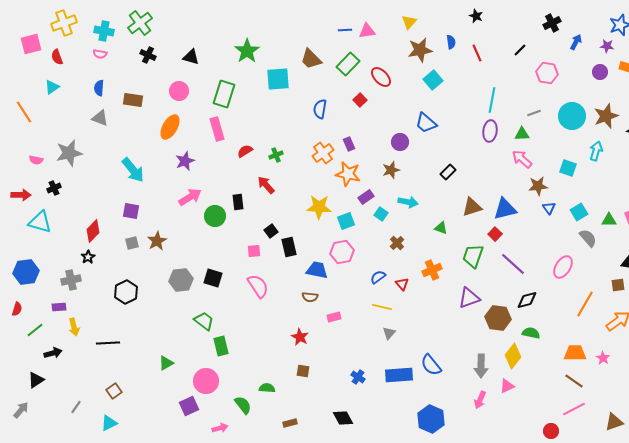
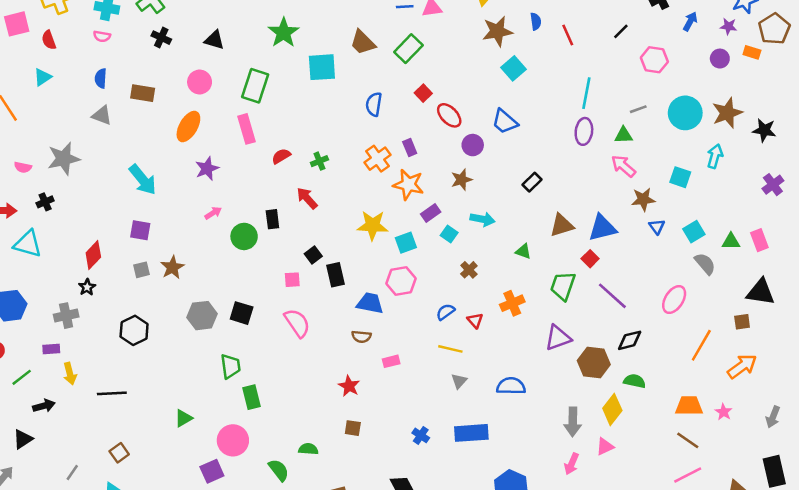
red ellipse: (381, 77) -> (449, 115), moved
pink arrow: (190, 197) -> (213, 213), size x0.6
green trapezoid: (204, 321) -> (230, 366), turned 45
blue semicircle: (431, 365) -> (511, 386), moved, turned 130

